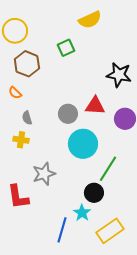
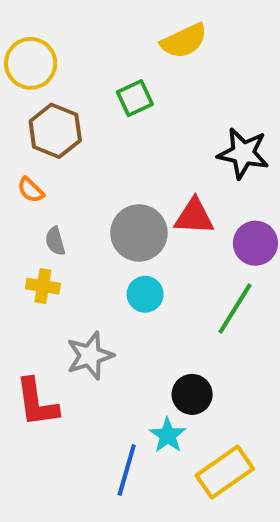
gray circle: (68, 114) -> (139, 233), size x1.4
cyan circle: (83, 144) -> (145, 294), moved, size x0.6
green line: (108, 169) -> (235, 309), moved

